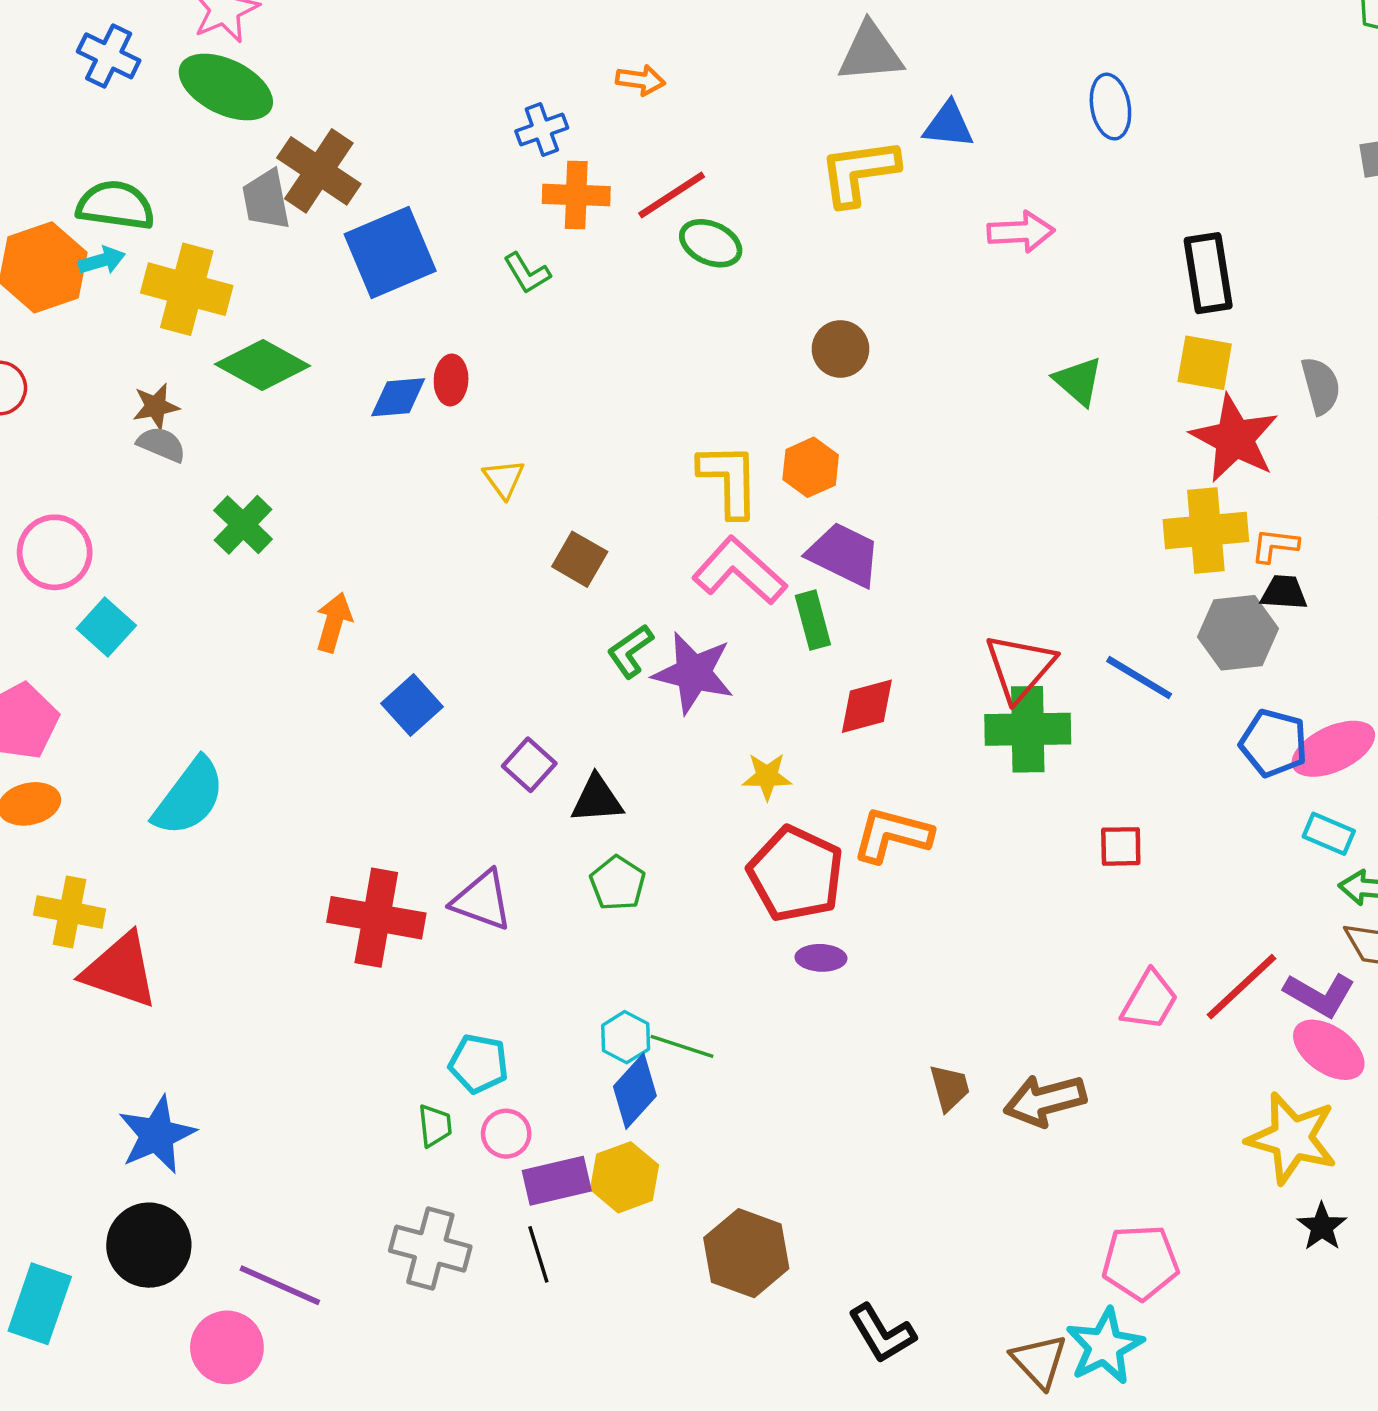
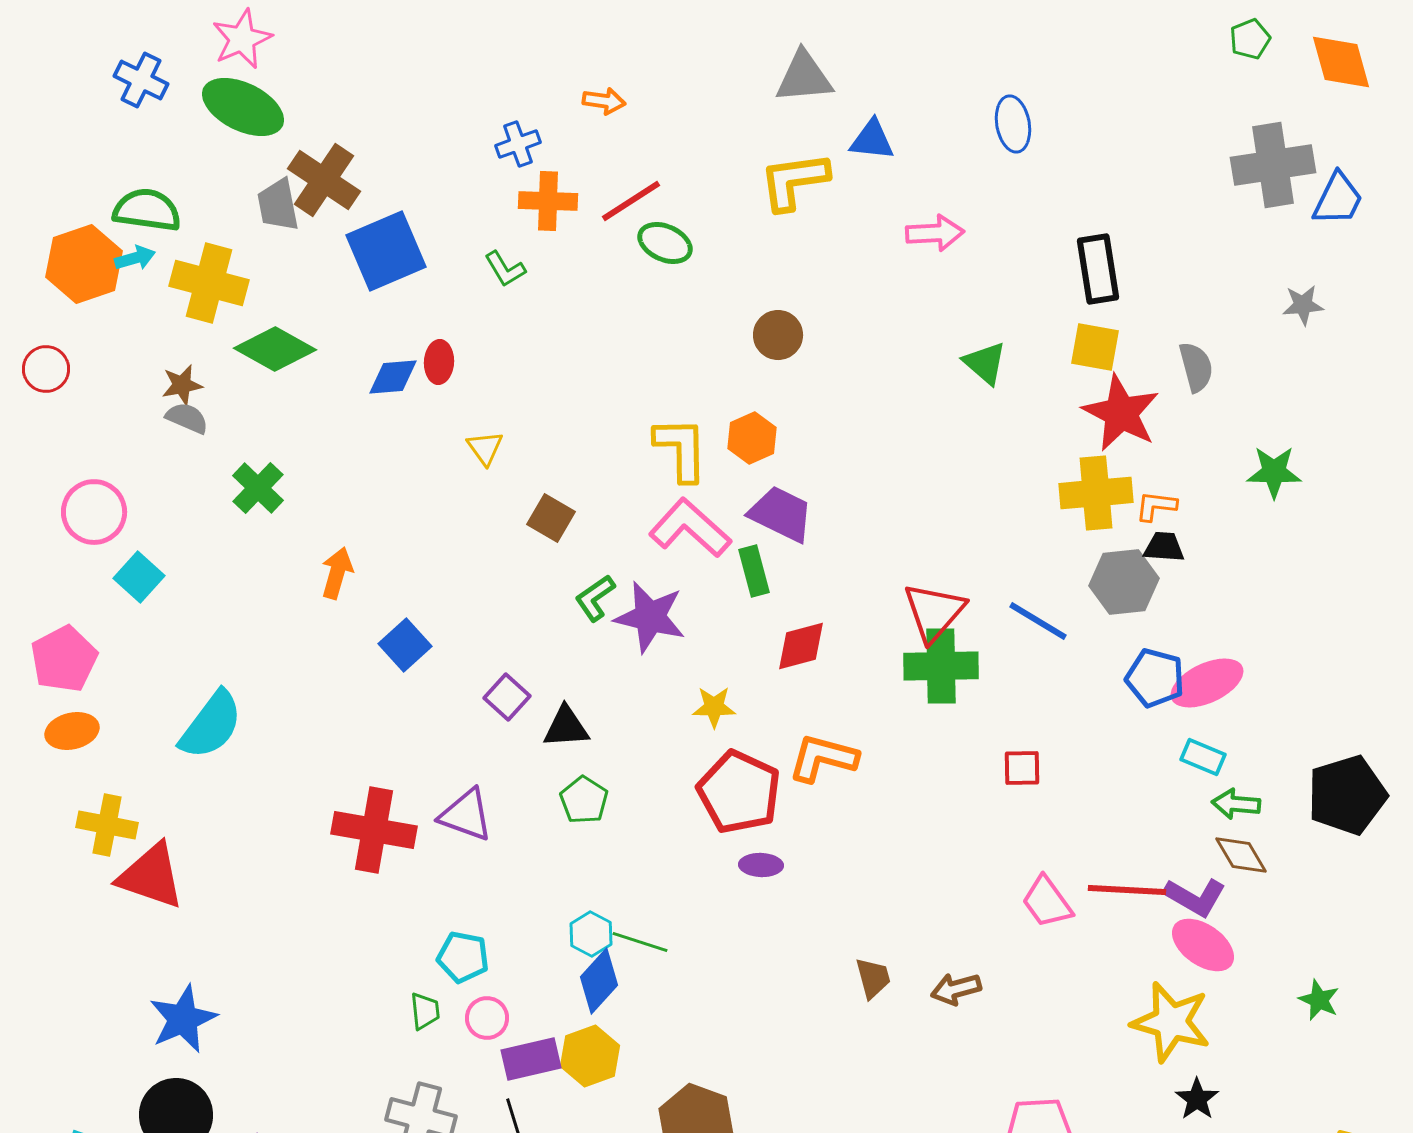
red line: (1241, 987) -> (1127, 890), turned 46
pink trapezoid: (1150, 1000) -> (1047, 902), turned 114
brown arrow: (1045, 1100) -> (956, 989), size x0.7

